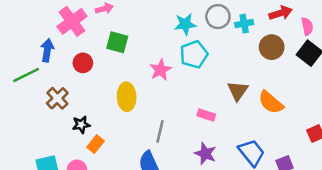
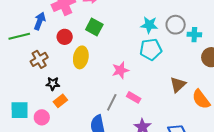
pink star: (160, 70) -> (120, 70), moved
yellow ellipse: (127, 97) -> (81, 57), moved
pink rectangle: (206, 115) -> (134, 97), moved

